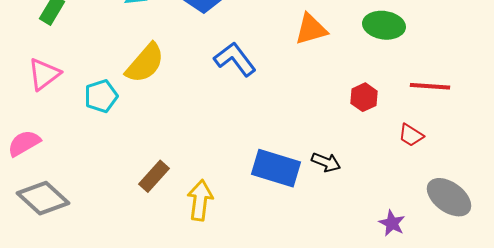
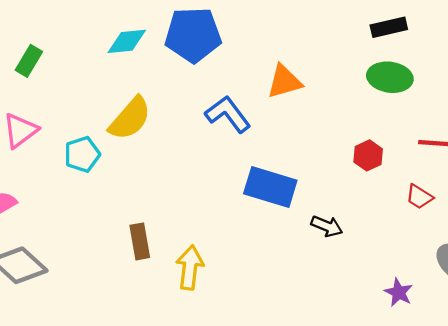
orange triangle: (311, 29) -> (284, 82), moved
blue rectangle: (276, 168) -> (270, 187), moved
brown rectangle: (154, 176) -> (140, 241), turned -52

